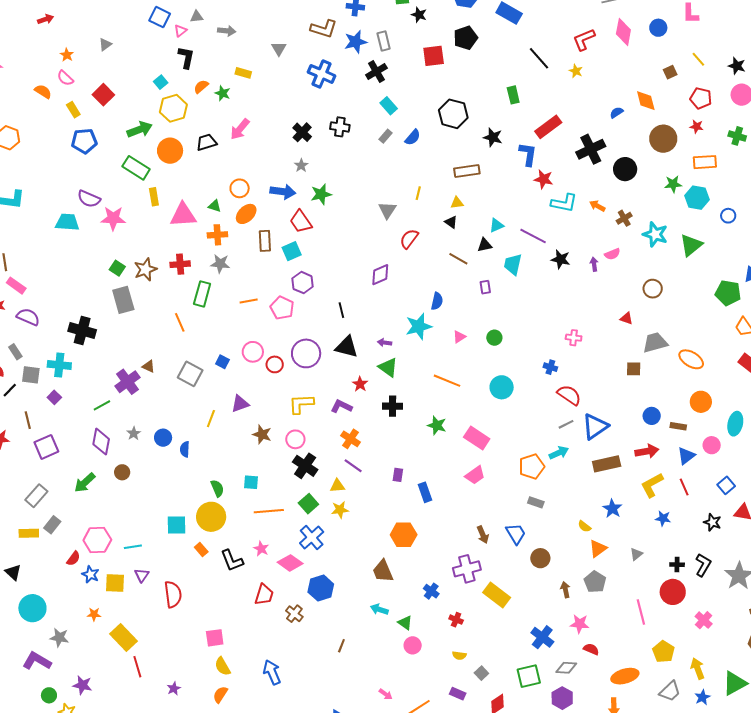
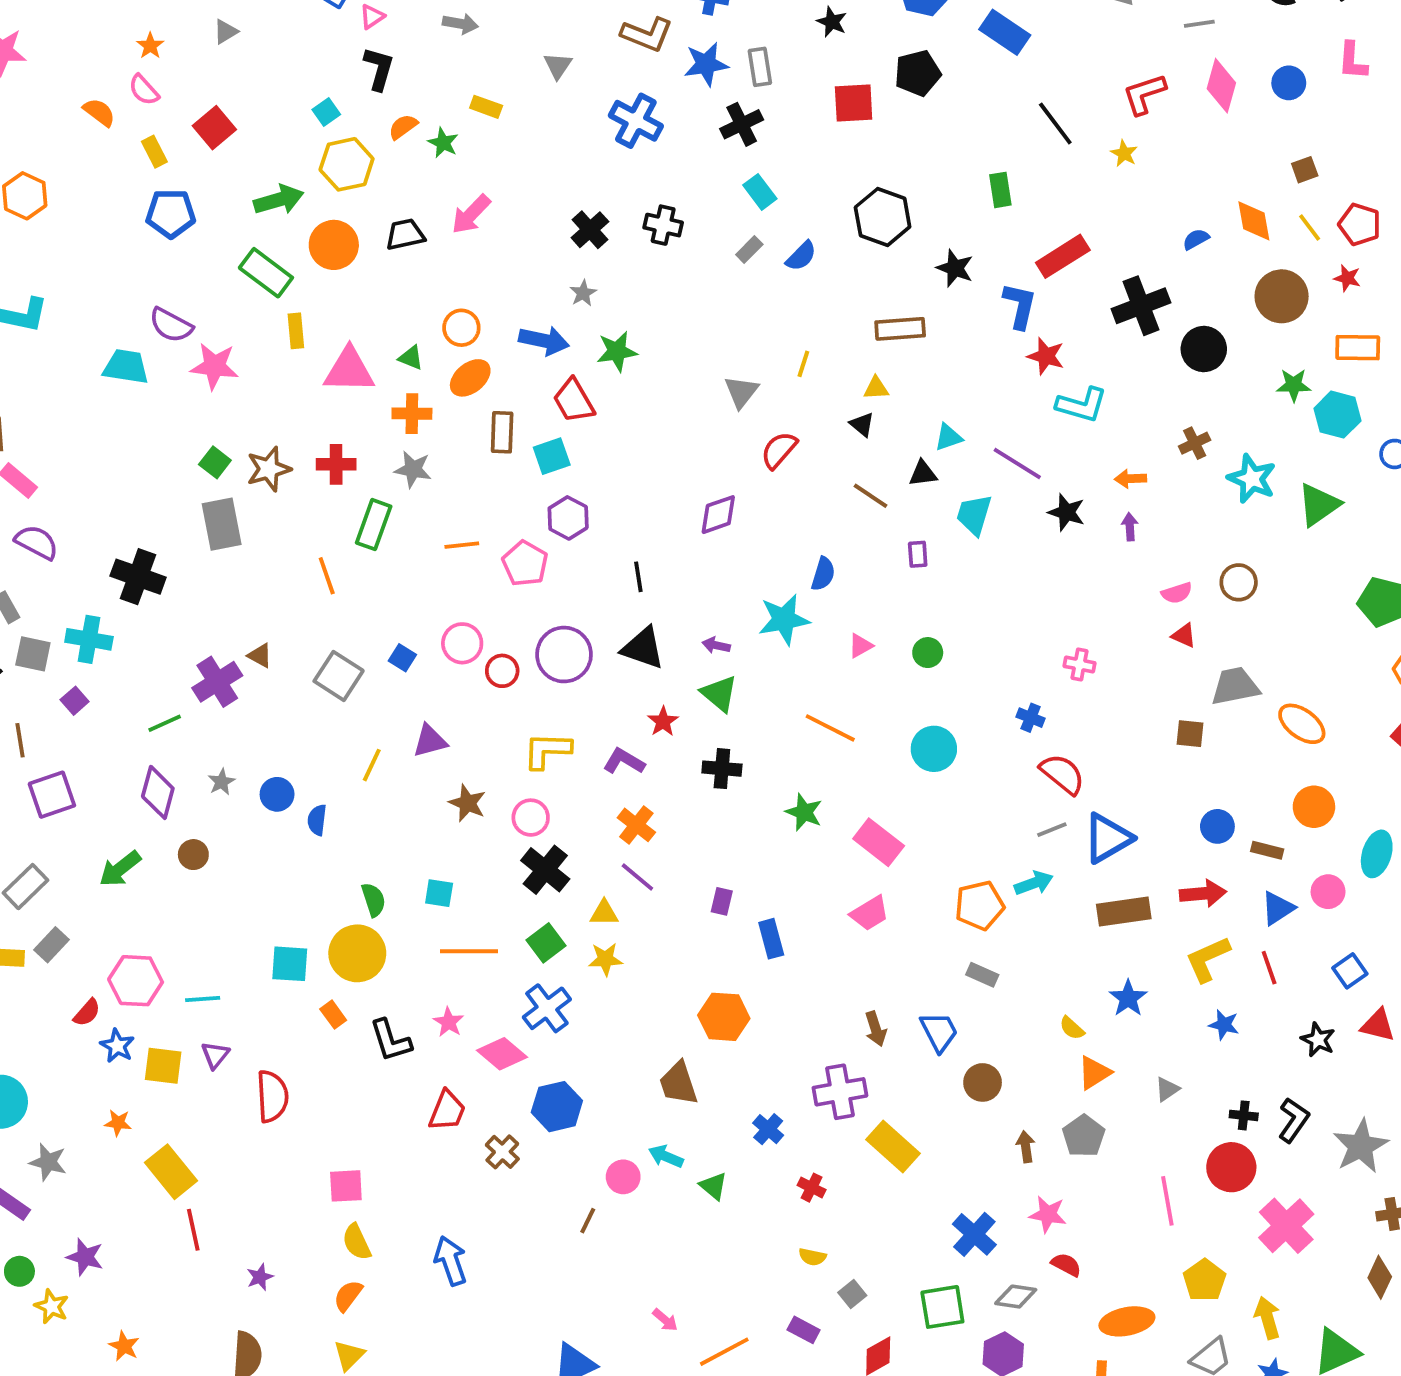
yellow line: (698, 59) -> (1310, 228), moved
orange arrow: (597, 206) -> (1131, 479), moved, turned -35
pink semicircle: (612, 254) -> (1177, 593), moved
pink cross: (704, 620) -> (1286, 1226), size x1.6
pink circle: (413, 645) -> (623, 1177), moved

